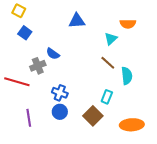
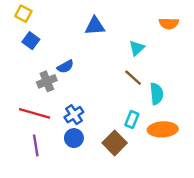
orange semicircle: (128, 24) -> (169, 23), moved
blue semicircle: (53, 54) -> (65, 67), turned -64
red line: (17, 82) -> (35, 113), moved
blue cross: (60, 93) -> (74, 115), turned 35
orange ellipse: (132, 125) -> (163, 129), moved

